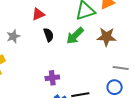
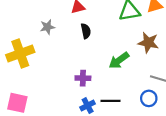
green arrow: (75, 36) -> (119, 60), moved

